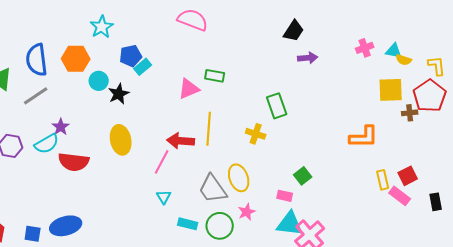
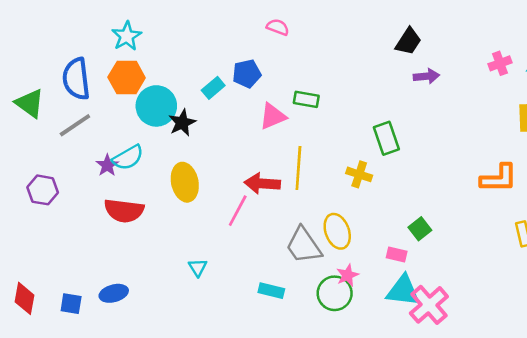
pink semicircle: (193, 20) -> (278, 27), size x0.6
cyan star: (102, 27) -> (127, 36), moved
blue pentagon: (131, 56) -> (247, 74), moved
cyan circle: (99, 81) -> (156, 106), size x1.6
cyan semicircle: (47, 144) -> (128, 158), moved
cyan triangle: (164, 197) -> (198, 267), moved
blue ellipse: (66, 226) -> (114, 293), size x0.7
green circle: (220, 226) -> (335, 293), moved

